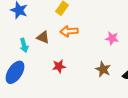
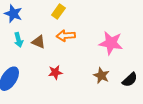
pink star: (112, 38) -> (111, 43), size x1.6
cyan arrow: (24, 45) -> (19, 40), moved

